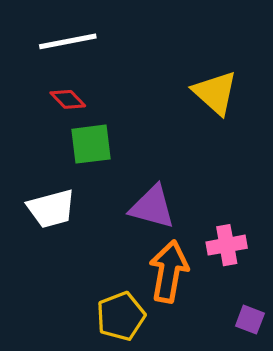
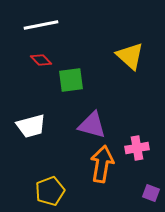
green square: (91, 144) -> (71, 80), moved
yellow pentagon: (121, 316) -> (50, 191), moved

